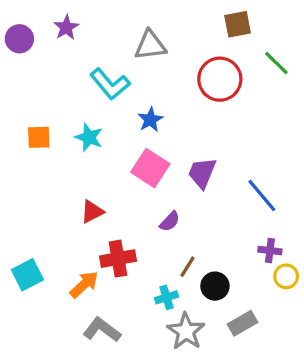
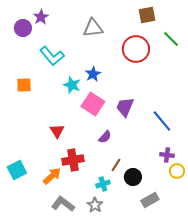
purple circle: (19, 39) -> (23, 28), moved
cyan L-shape: (110, 84) -> (52, 56), moved
cyan star: (89, 137) -> (72, 85), moved
red triangle: (92, 212) -> (57, 131), turned -35
gray star: (186, 331) -> (95, 205), moved, size x0.7

